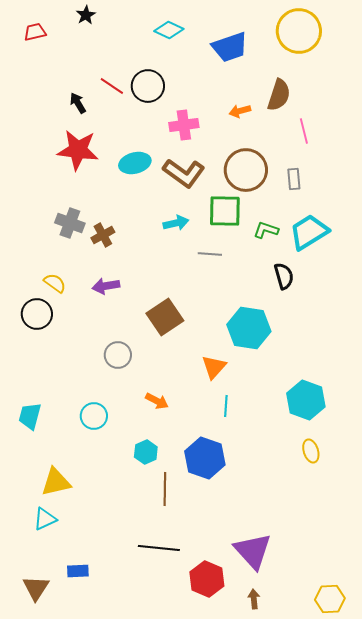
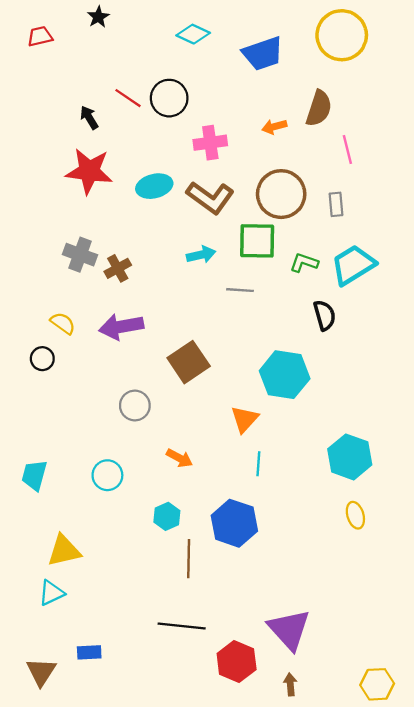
purple arrow: (106, 286) -> (121, 327), size x1.4
black circle: (37, 314) -> (42, 359), size x0.7

